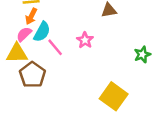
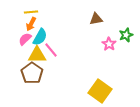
pink star: (85, 40) -> (109, 44), moved
yellow triangle: (17, 53) -> (37, 55), moved
green star: (142, 55) -> (126, 35), moved

